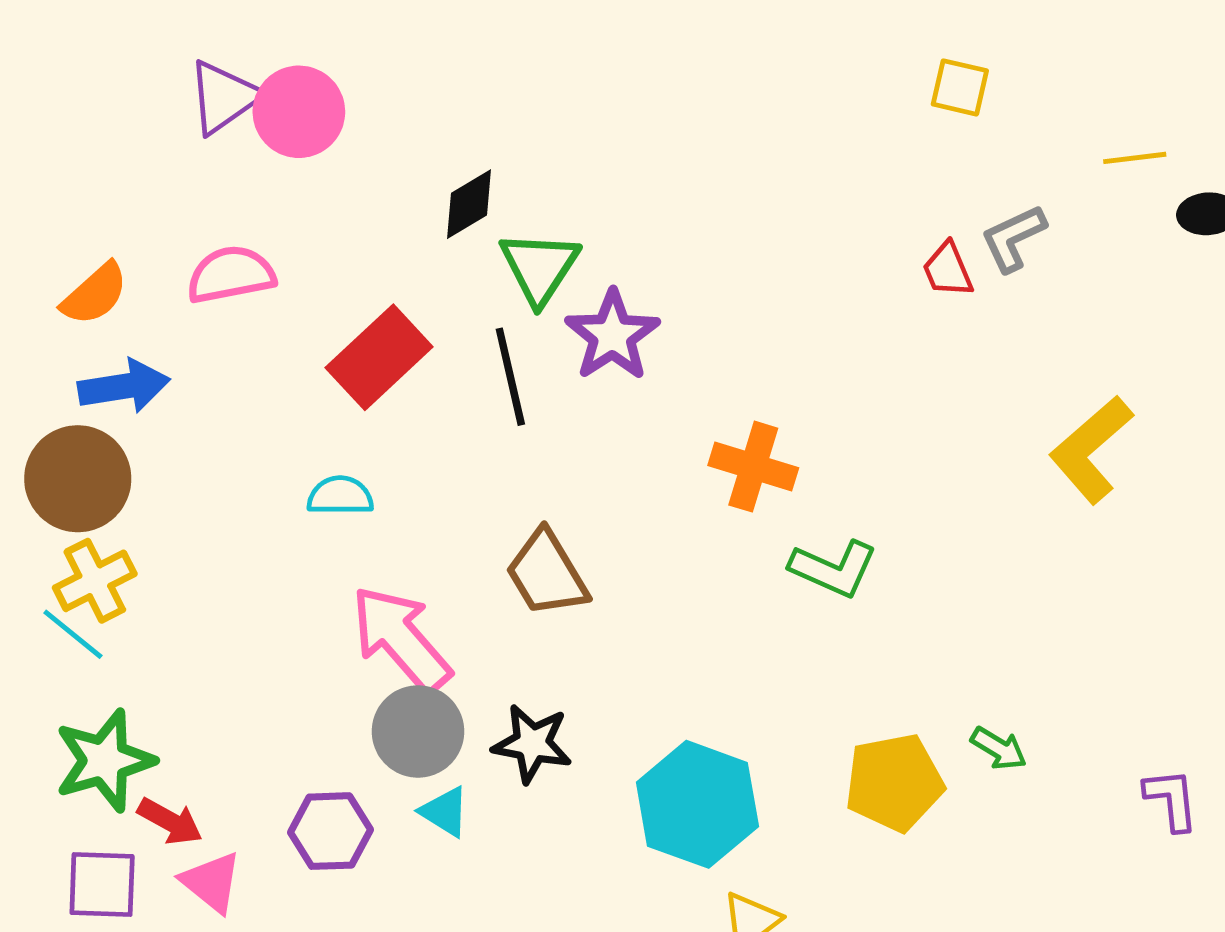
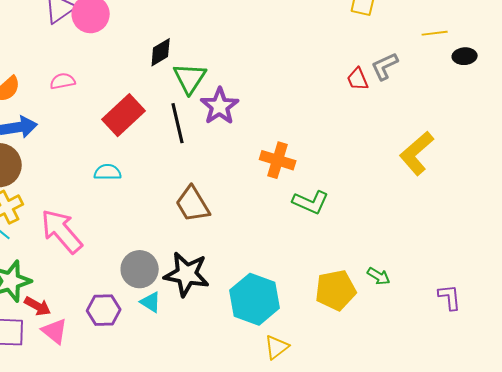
pink semicircle: (231, 275) -> (63, 81), size x0.7
pink arrow: (401, 639) -> (62, 231), moved
black star: (532, 744) -> (187, 274), size x1.4

